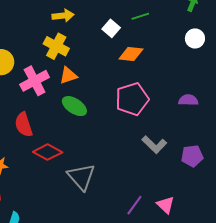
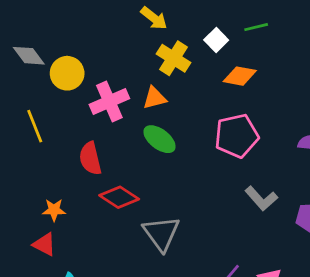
yellow arrow: (63, 16) -> (154, 18), turned 40
yellow cross: (56, 46) -> (173, 58), moved

